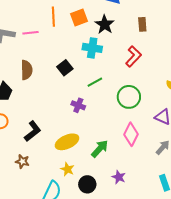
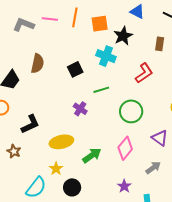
pink line: (31, 33) -> (50, 19), moved
purple star: (119, 177) -> (124, 186), moved

